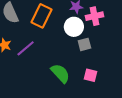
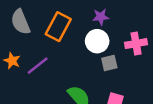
pink cross: (95, 16) -> (136, 44), moved

